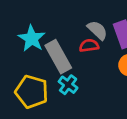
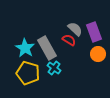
cyan star: (32, 39) -> (25, 48), moved
red semicircle: (89, 46) -> (69, 40), turned 40

